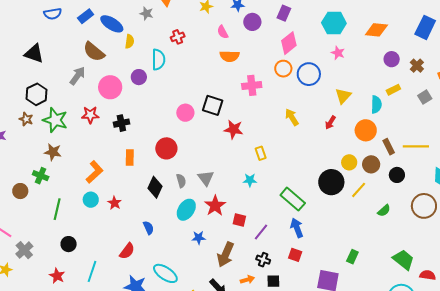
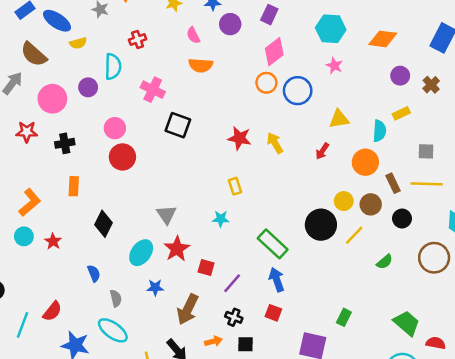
yellow semicircle: (130, 41) -> (78, 43), turned 64
pink cross: (252, 85) -> (153, 90), moved, turned 30
yellow triangle: (343, 96) -> (339, 119), turned 36
gray square: (425, 97) -> (426, 151), moved, turned 32
pink circle: (185, 113) -> (115, 128), moved
red star: (234, 129) -> (239, 138), moved
red circle: (166, 148) -> (122, 157), moved
gray semicircle: (181, 181) -> (116, 298), moved
red semicircle: (127, 251) -> (52, 311), moved

